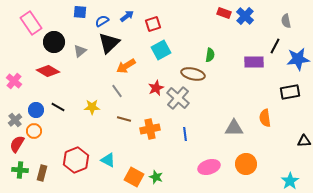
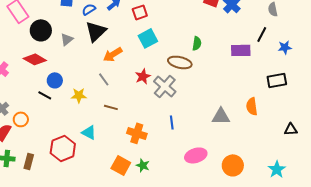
blue star: (298, 59) -> (285, 47), size x0.6
blue circle: (36, 110) -> (55, 80), moved
orange cross: (150, 129) -> (137, 133), moved, turned 30
cyan triangle: (108, 160) -> (89, 132), moved
orange circle: (246, 164) -> (233, 165), moved

